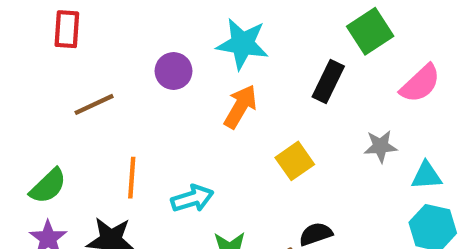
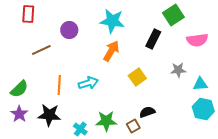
purple circle: (174, 71) -> (69, 30), moved
pink semicircle: (420, 84) -> (197, 40), turned 35
cyan arrow: (192, 199) -> (88, 83), moved

